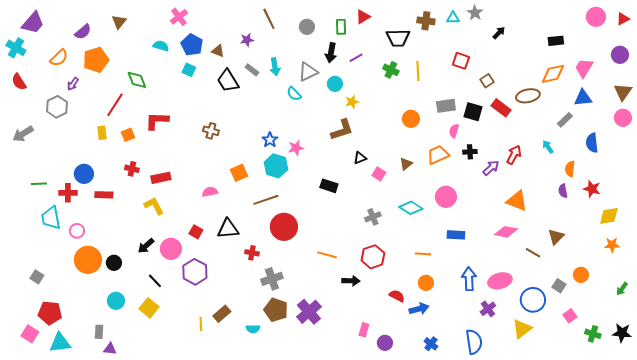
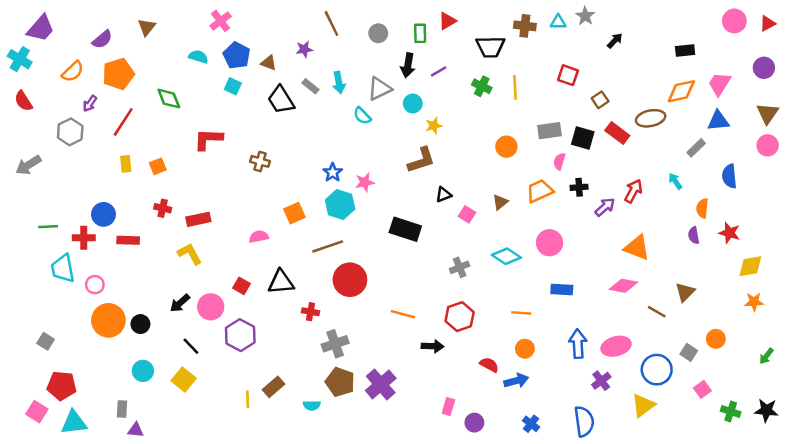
red line: (115, 105) -> (123, 122), moved
red L-shape: (157, 121) -> (208, 139), moved
black rectangle: (329, 186) -> (405, 229), size x1.4

